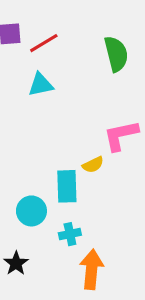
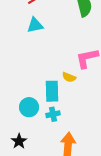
yellow semicircle: (93, 165) -> (69, 77), turned 48
cyan cross: (70, 234) -> (53, 114), moved

